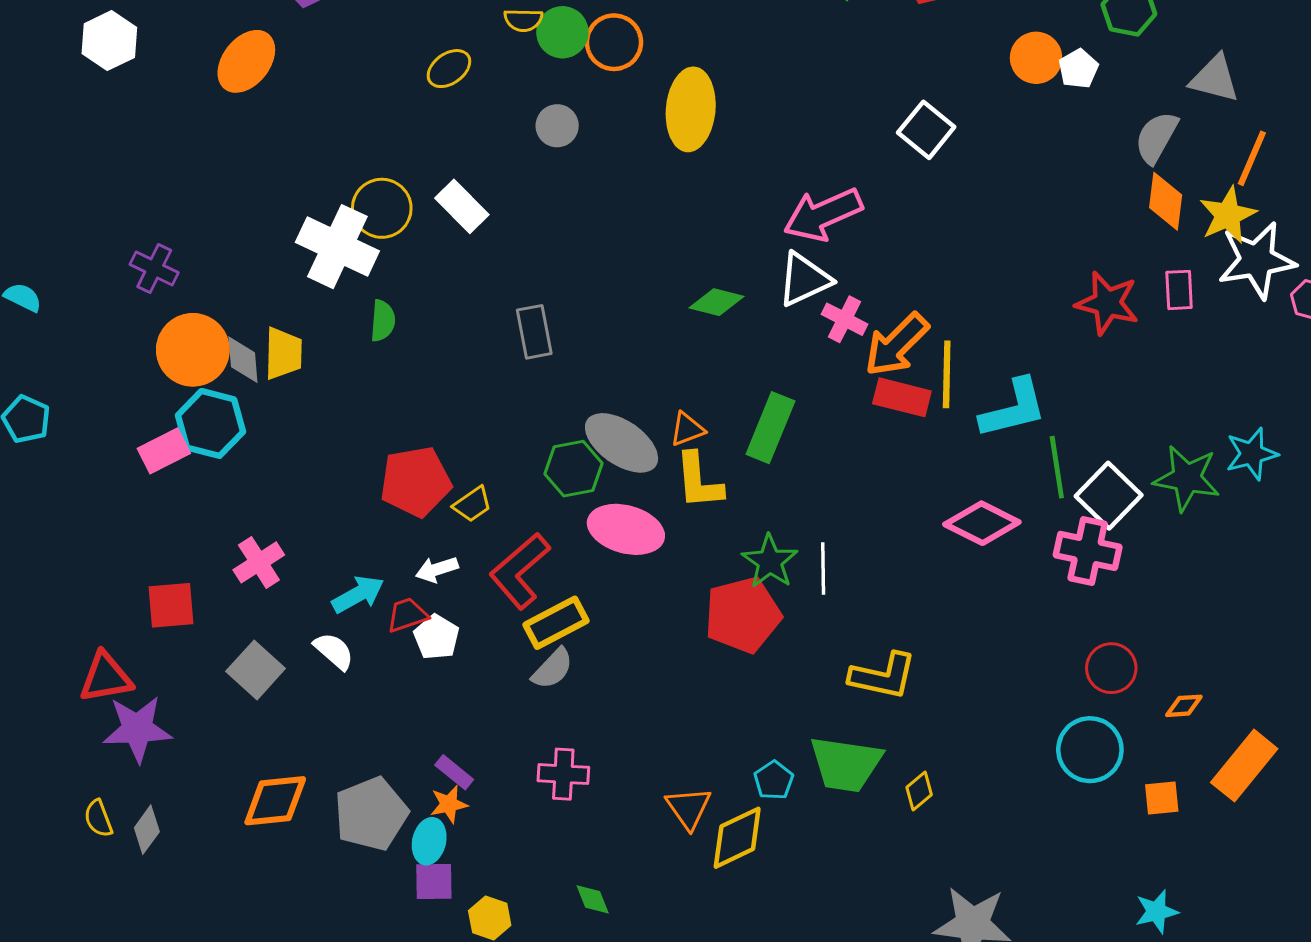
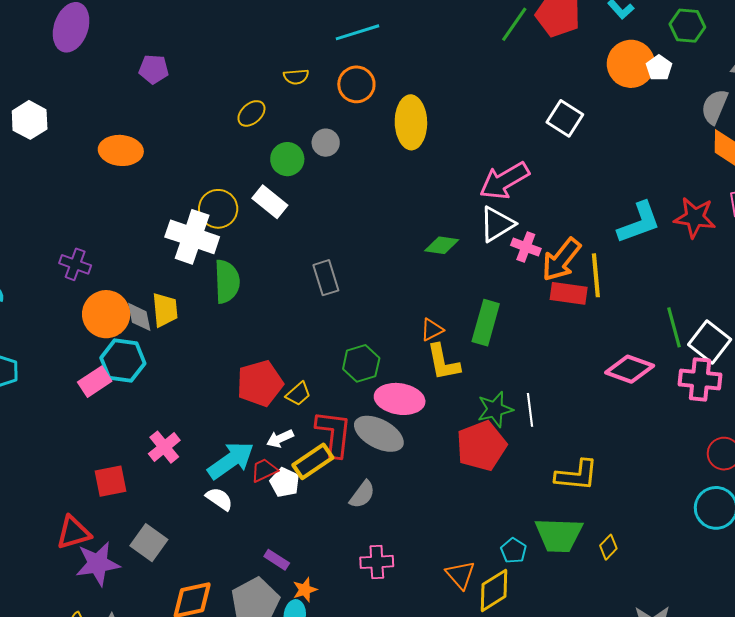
green circle: (562, 32) -> (287, 159), moved
orange circle: (1036, 58) -> (631, 64), size x1.4
orange ellipse: (246, 61) -> (121, 150), moved, turned 63
green semicircle: (383, 321) -> (227, 281), size x1.6
cyan L-shape: (1013, 409) -> (639, 223), moved
gray ellipse: (622, 443) -> (379, 434), moved
green star: (770, 561) -> (495, 409), turned 30
red L-shape: (520, 571) -> (334, 434), turned 144
cyan arrow: (358, 594) -> (231, 460), size x1.4
yellow rectangle: (556, 623) -> (313, 461), moved
gray square: (256, 670) -> (149, 543), moved
purple rectangle: (454, 772) -> (277, 560), moved

